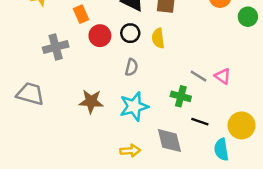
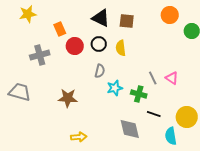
gray line: (199, 76) -> (153, 78), turned 32
cyan star: (134, 106) -> (115, 88), moved, size x0.7
yellow arrow: (130, 151) -> (79, 137), moved

